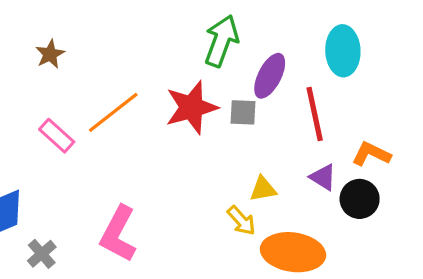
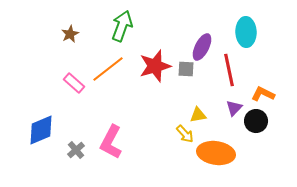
green arrow: (221, 41) -> (122, 26), moved
purple triangle: (323, 177) -> (234, 108), turned 42
gray cross: (42, 254) -> (76, 150), moved

